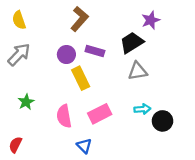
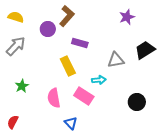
yellow semicircle: (19, 20) -> (16, 17), turned 126
black trapezoid: (132, 43) -> (145, 50), moved
purple circle: (66, 54) -> (48, 29), moved
cyan arrow: (142, 109) -> (99, 80), moved
pink rectangle: (100, 114) -> (84, 96), turned 60

